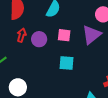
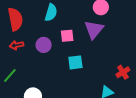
red arrow: (22, 35) -> (17, 45), moved, turned -104

